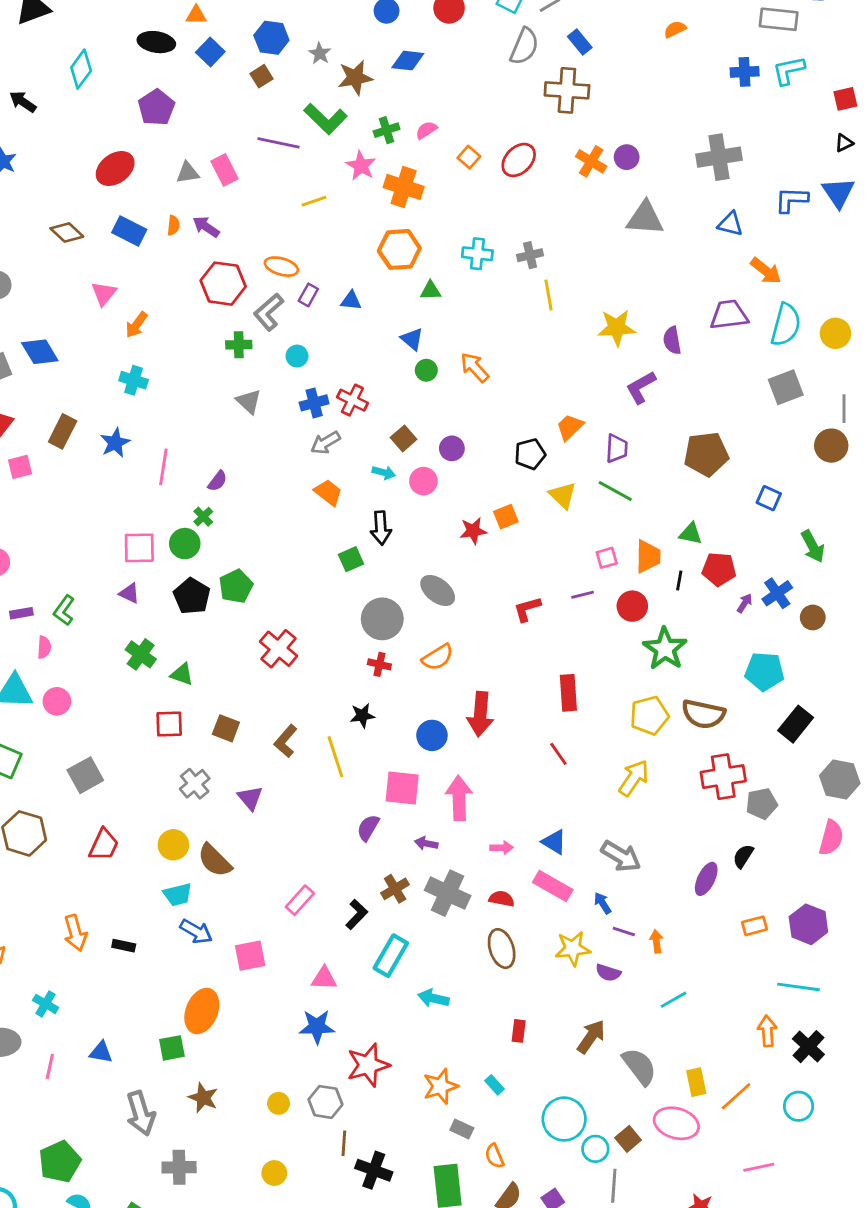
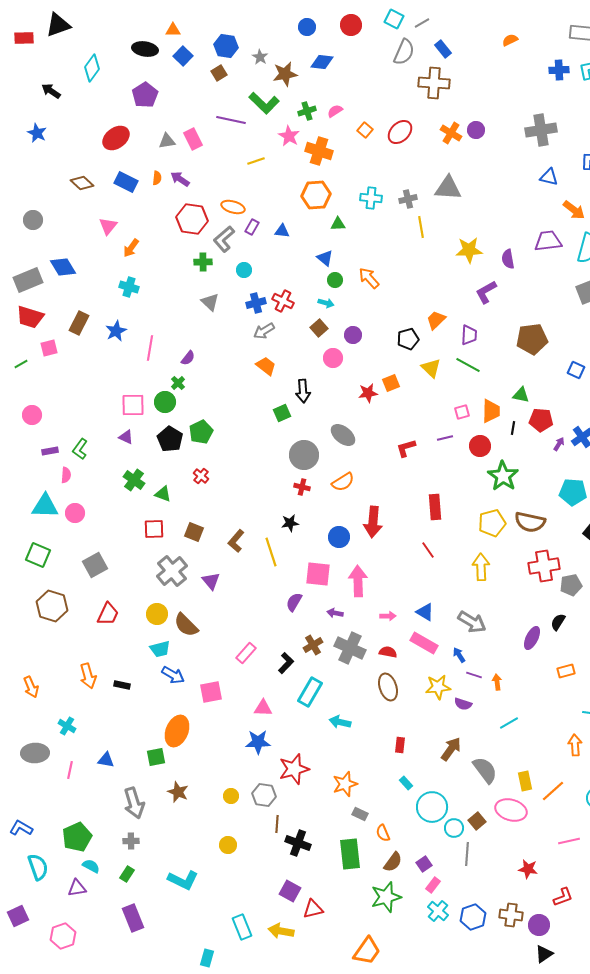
gray triangle: (645, 218) -> (448, 188), moved
cyan arrow: (384, 473) -> (326, 303), moved
red cross: (279, 649) -> (201, 476), moved, size x0.6
yellow arrow: (634, 778) -> (481, 567), turned -36
gray cross: (195, 784) -> (172, 571), size x1.4
cyan rectangle: (494, 1085) -> (406, 783), moved
gray cross: (179, 1167) -> (131, 841), moved, size x0.7

